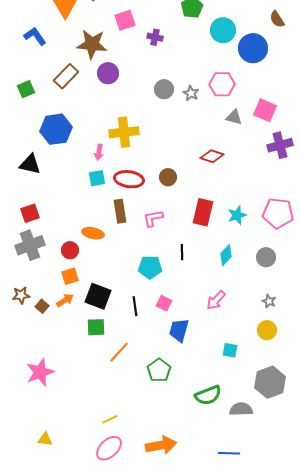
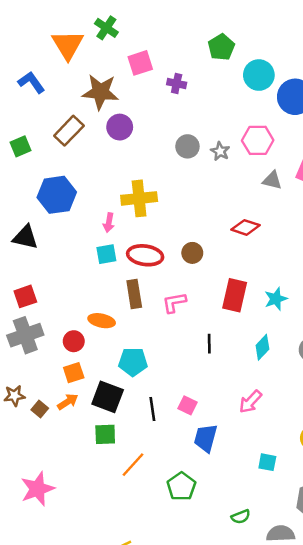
cyan pentagon: (150, 267) -> (133, 362), moved
green semicircle: (208, 395) -> (241, 517), size x0.6

